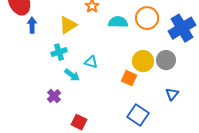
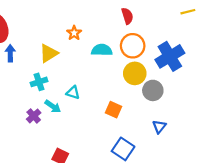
yellow circle: (143, 61) -> (135, 73), moved
purple cross: (54, 96) -> (34, 116), moved

